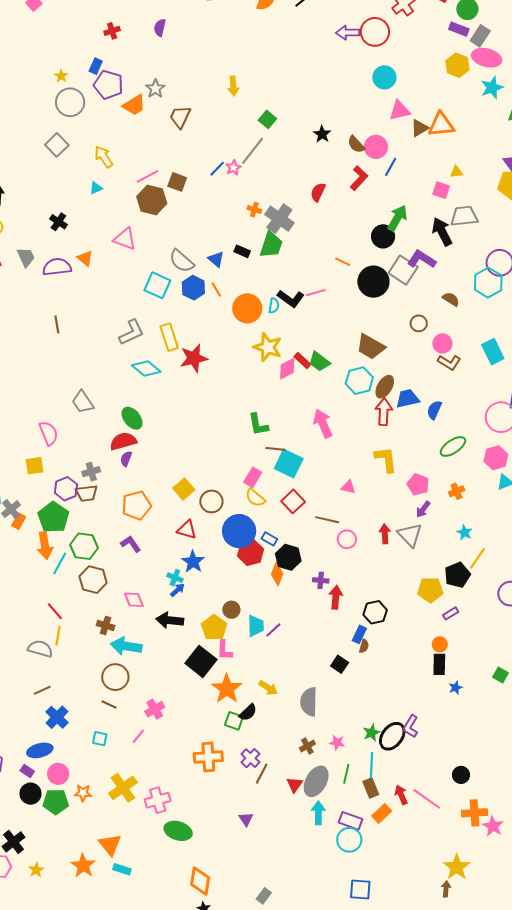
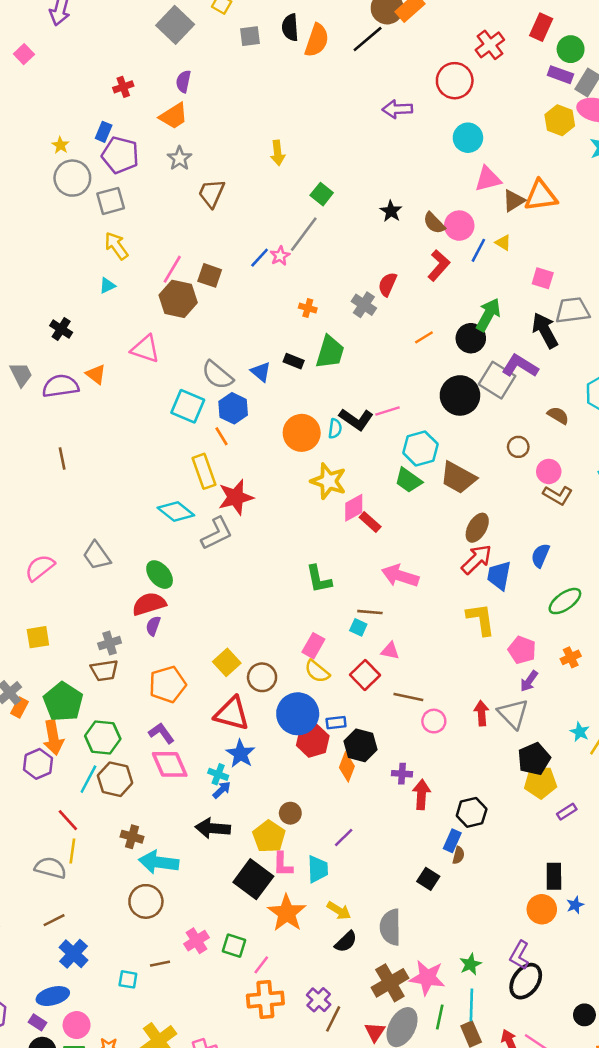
purple arrow: (348, 33) -> (397, 109), moved
orange trapezoid: (134, 105) -> (174, 116), moved
gray square: (57, 145) -> (111, 201), moved, turned 30
yellow triangle: (456, 172) -> (503, 243), moved, turned 40
pink line: (148, 176) -> (172, 269), turned -30
gray cross: (279, 219) -> (364, 305), moved, size x0.7
orange line: (343, 262) -> (424, 337), moved, turned -56
orange line: (216, 289) -> (221, 436), moved
gray L-shape: (131, 332) -> (217, 533), moved
red rectangle: (302, 361) -> (370, 522), moved
green trapezoid: (319, 362) -> (408, 480), moved
cyan hexagon: (359, 381) -> (420, 449), moved
blue trapezoid: (407, 399) -> (499, 575), moved, turned -65
red arrow: (384, 412) -> (477, 559), turned 44
pink arrow: (323, 423) -> (400, 576), turned -48
pink semicircle: (49, 433) -> (40, 568), moved, turned -105
brown line: (275, 449) -> (370, 612), moved
cyan square: (289, 464) -> (358, 627), size x0.5
pink triangle: (348, 487) -> (390, 651), moved
purple hexagon: (66, 489) -> (38, 764), moved
red triangle: (187, 530) -> (232, 714), size x1.4
cyan star: (465, 533) -> (580, 732), moved
blue rectangle: (269, 539) -> (336, 723), turned -35
cyan line: (60, 563) -> (88, 779), moved
black pentagon: (457, 575) -> (534, 759), moved
pink diamond: (134, 600) -> (170, 764), moved, size x1.4
cyan trapezoid: (256, 626) -> (318, 869), moved
orange circle: (440, 644) -> (542, 909), moved, size x1.5
brown line: (109, 704) -> (160, 964), moved, turned -35
black semicircle: (248, 713) -> (346, 942), moved
green square: (234, 721) -> (234, 946), moved
pink line: (138, 736) -> (261, 965), moved
black ellipse: (392, 736) -> (526, 981), moved
pink star: (337, 743) -> (427, 978), size x1.8
brown cross: (307, 746) -> (390, 983), size x1.8

